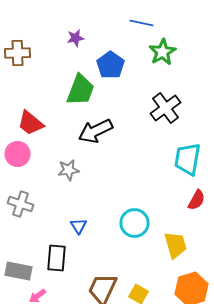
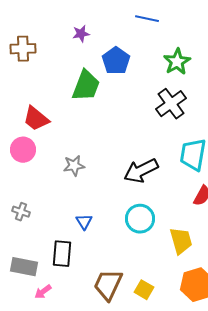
green star: (162, 52) -> (177, 62), moved
black arrow: (96, 131) -> (141, 171), moved
gray cross: (20, 204) -> (21, 212), moved, size x0.7

